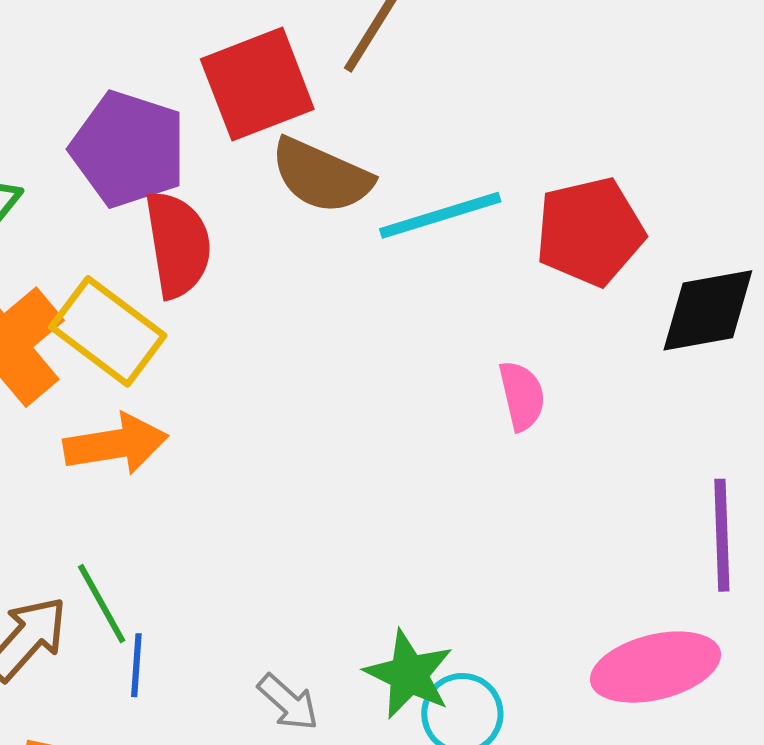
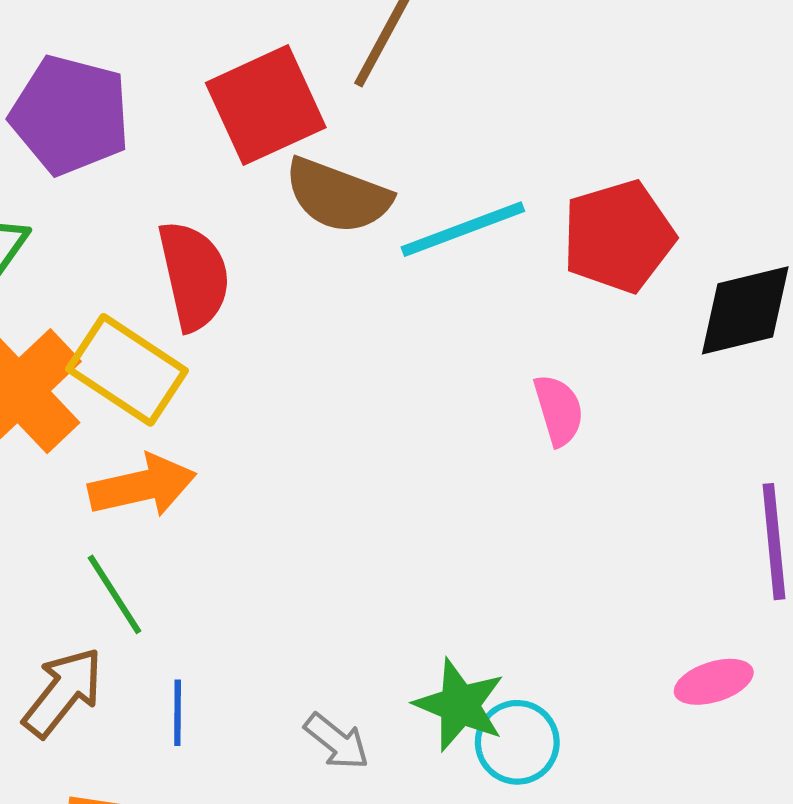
purple pentagon: (128, 149) -> (70, 115), moved
green line: (102, 604) -> (115, 594), moved
pink ellipse: (655, 667) -> (714, 682), size x0.6

